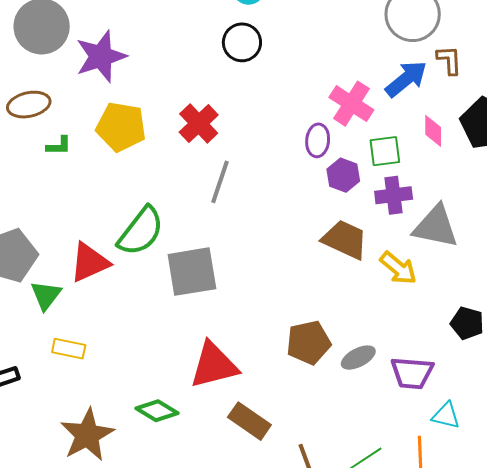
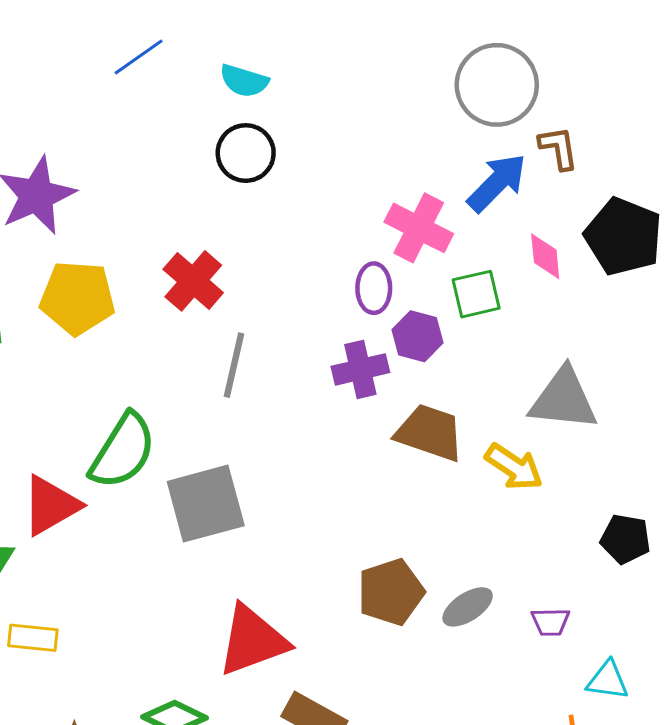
purple cross: (394, 195) -> (360, 369), moved
purple trapezoid: (412, 373) -> (550, 622), size x0.6

